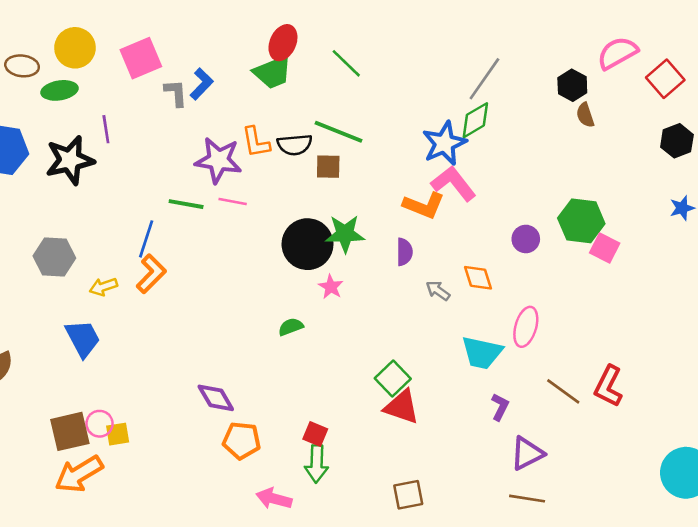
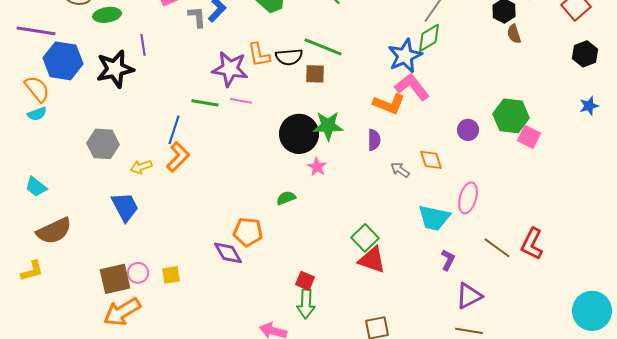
yellow square: (118, 434) -> (171, 275), moved
orange pentagon: (242, 440) -> (248, 232), moved

